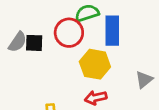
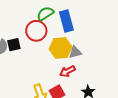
gray triangle: (144, 80) -> (75, 52), moved, turned 40

